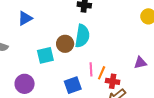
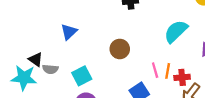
cyan semicircle: (82, 36) -> (176, 31), moved, turned -130
cyan square: (45, 55) -> (82, 76), moved

